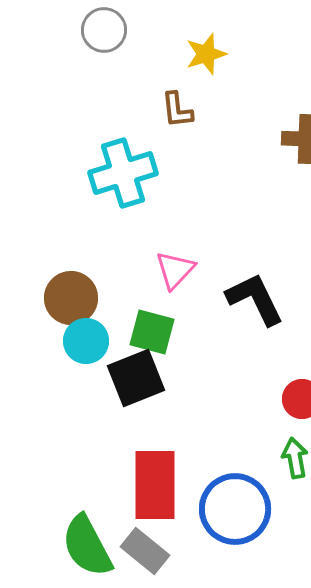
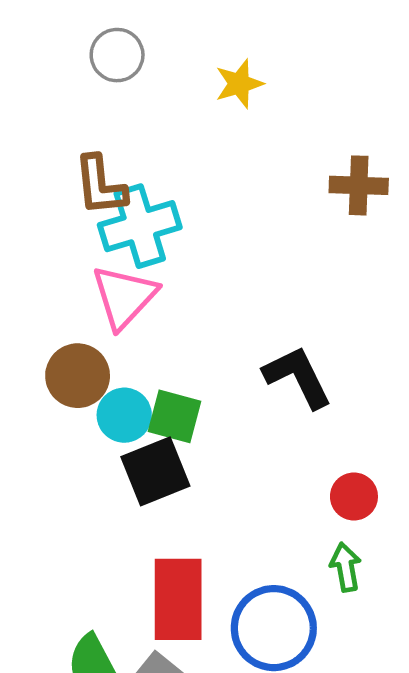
brown L-shape: (177, 110) -> (100, 185), moved, size x1.4
pink triangle: (175, 270) -> (124, 297), moved, size x1.4
cyan circle: (86, 341) -> (124, 415), moved

